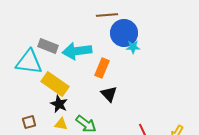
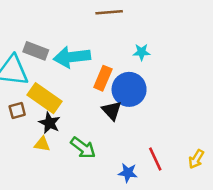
blue circle: (124, 33) -> (129, 89), moved
brown square: (29, 122) -> (17, 111), moved
yellow triangle: (61, 124) -> (42, 144), moved

